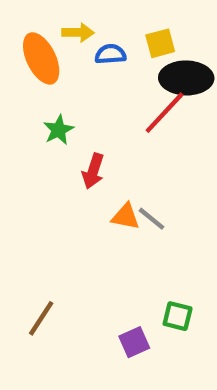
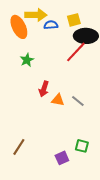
yellow arrow: (78, 32) -> (36, 15), size x1.5
red arrow: (93, 171) -> (44, 89), moved
gray line: (152, 219) -> (78, 101), moved

